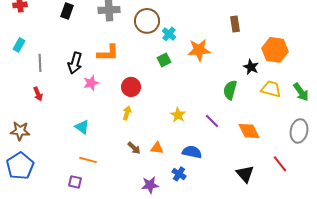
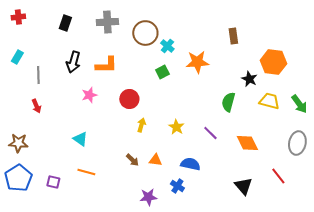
black arrow: (75, 63) -> (73, 62), moved
yellow arrow: (127, 113) -> (141, 125), moved
purple square: (75, 182) -> (53, 182), moved

